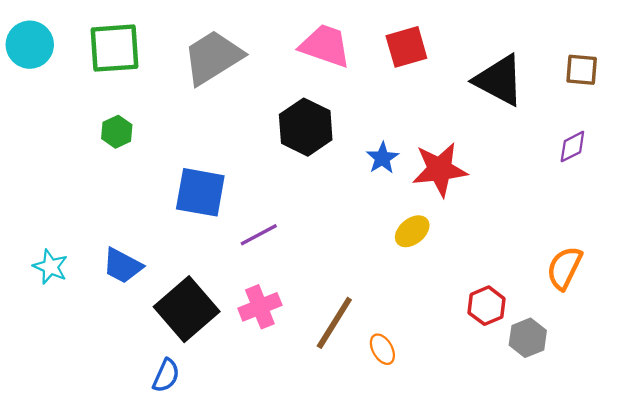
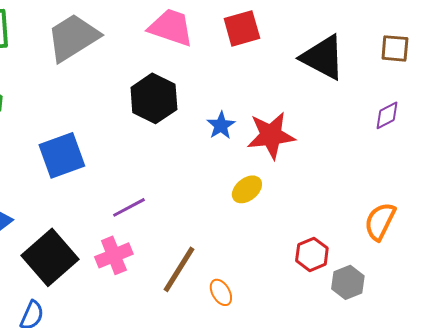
blue square: (200, 192) -> (62, 155), turned -30
purple line: (259, 235) -> (129, 207), moved

